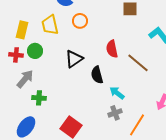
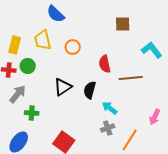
orange circle: (80, 21) -> (73, 47), moved
black triangle: (74, 59) -> (63, 87), moved
brown line: (138, 63) -> (131, 78), turned -45
black semicircle: (97, 75) -> (90, 90), turned 30

